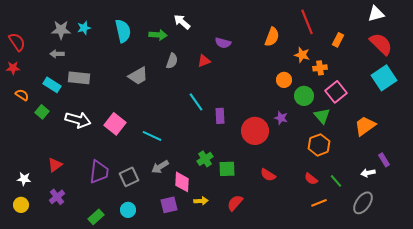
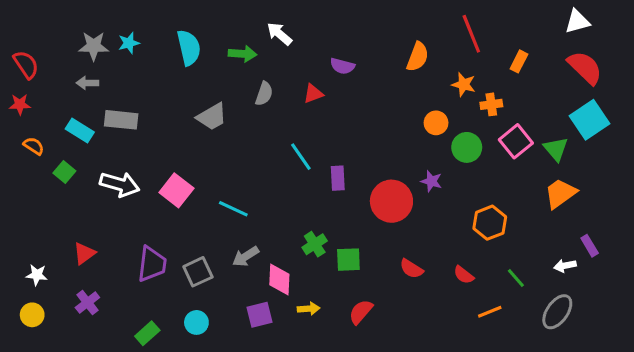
green triangle: (322, 116) -> (556, 149), moved
red semicircle: (311, 179) -> (464, 275), moved

